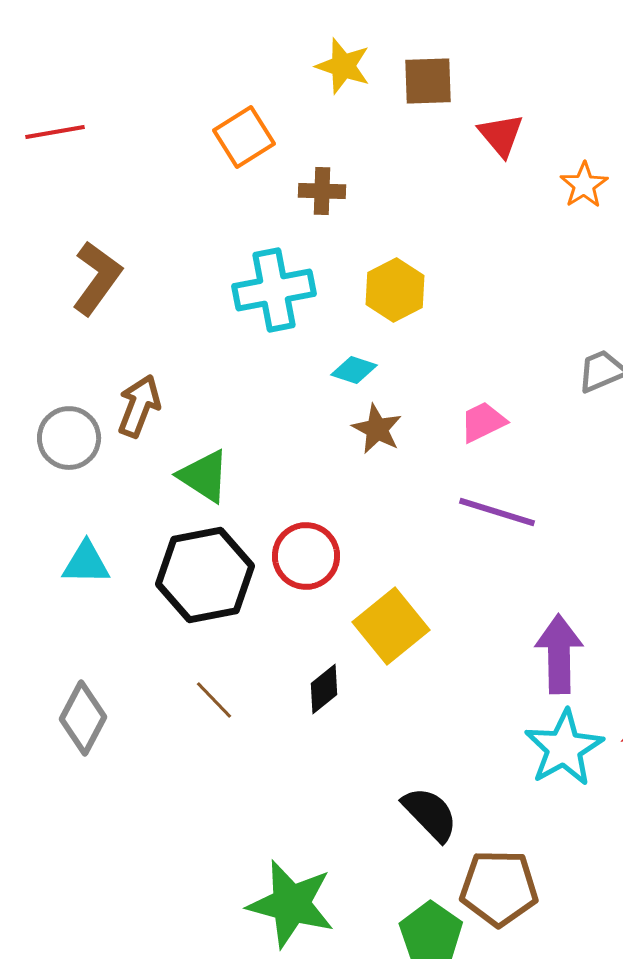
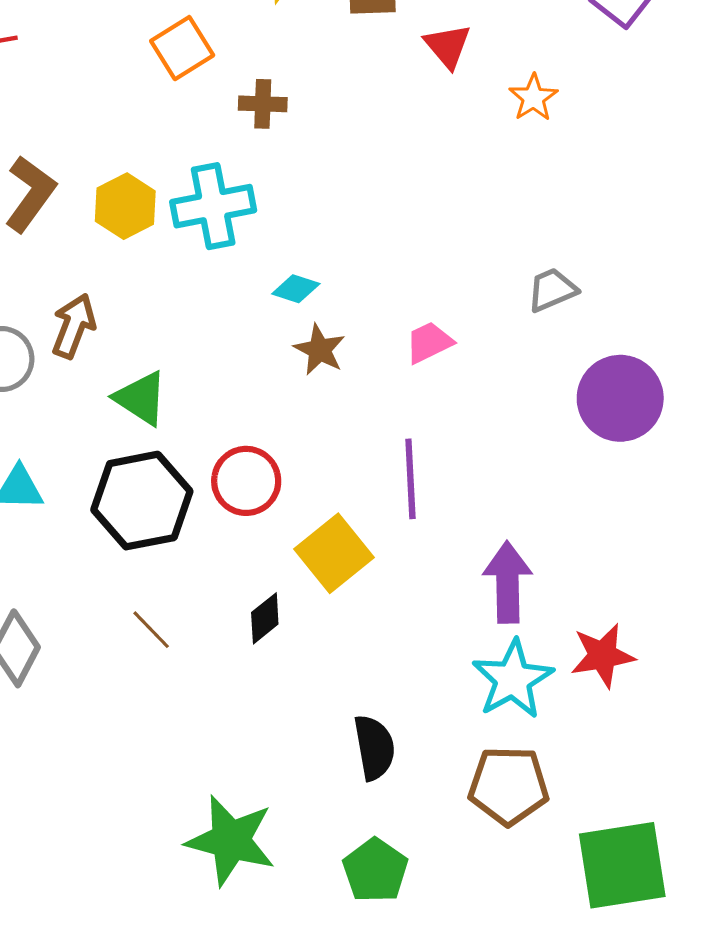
yellow hexagon: (395, 290) -> (125, 206), moved
purple line: (497, 512) -> (410, 479), moved, turned 70
black semicircle: (430, 814) -> (374, 747), turned 34
brown pentagon: (499, 888) -> (509, 786), moved

